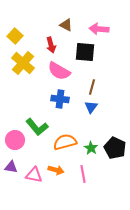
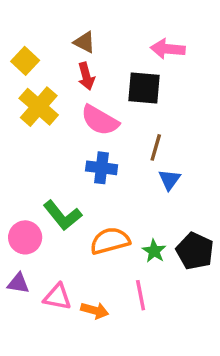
brown triangle: (66, 25) -> (85, 42), moved
blue triangle: (91, 107) -> (169, 180), moved
orange arrow: (56, 170) -> (95, 310), moved

